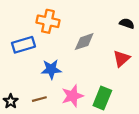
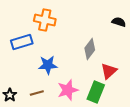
gray diamond: (84, 42) -> (90, 49), moved, turned -35
red triangle: (121, 59) -> (109, 71), moved

